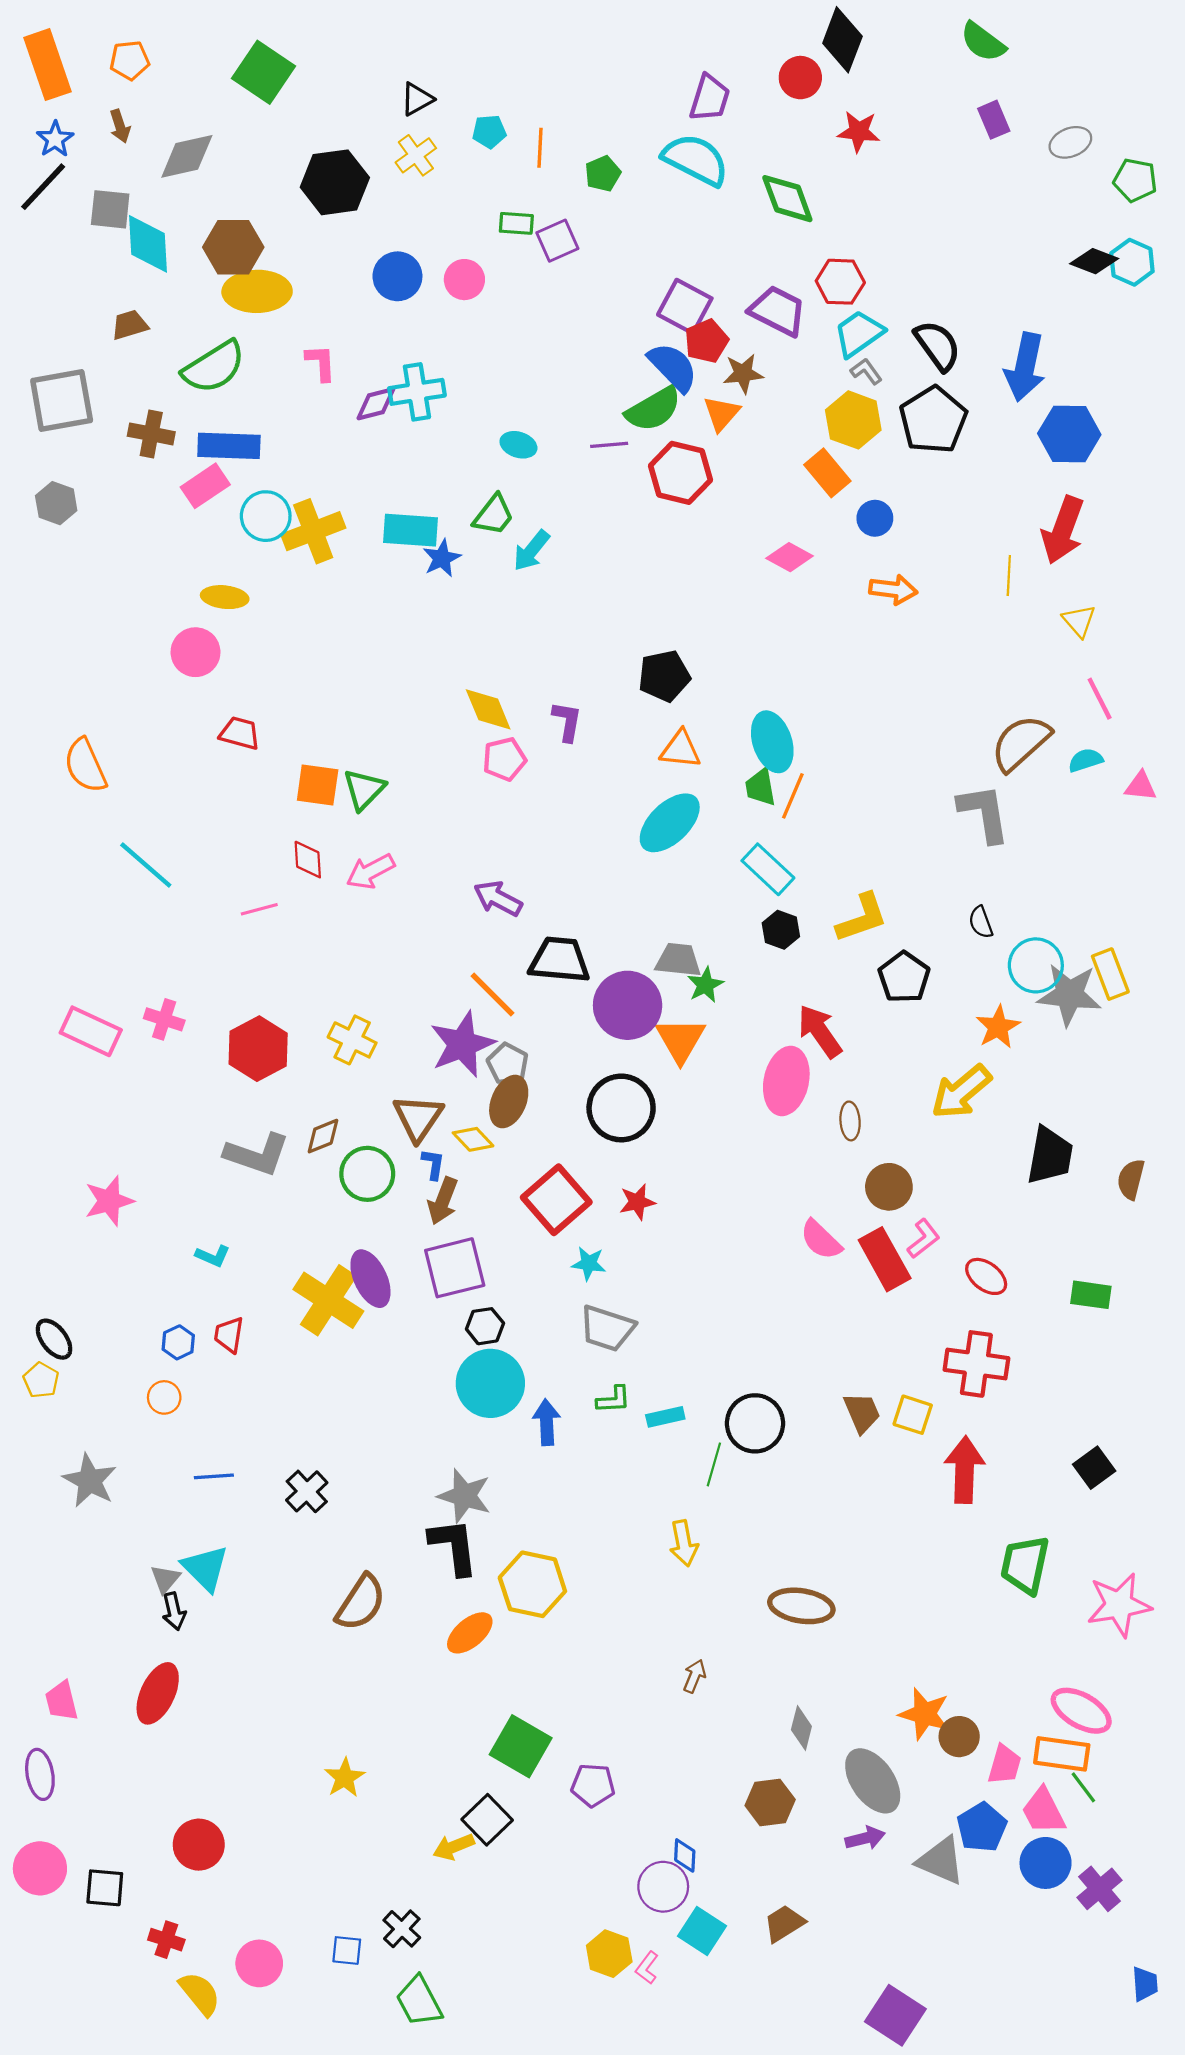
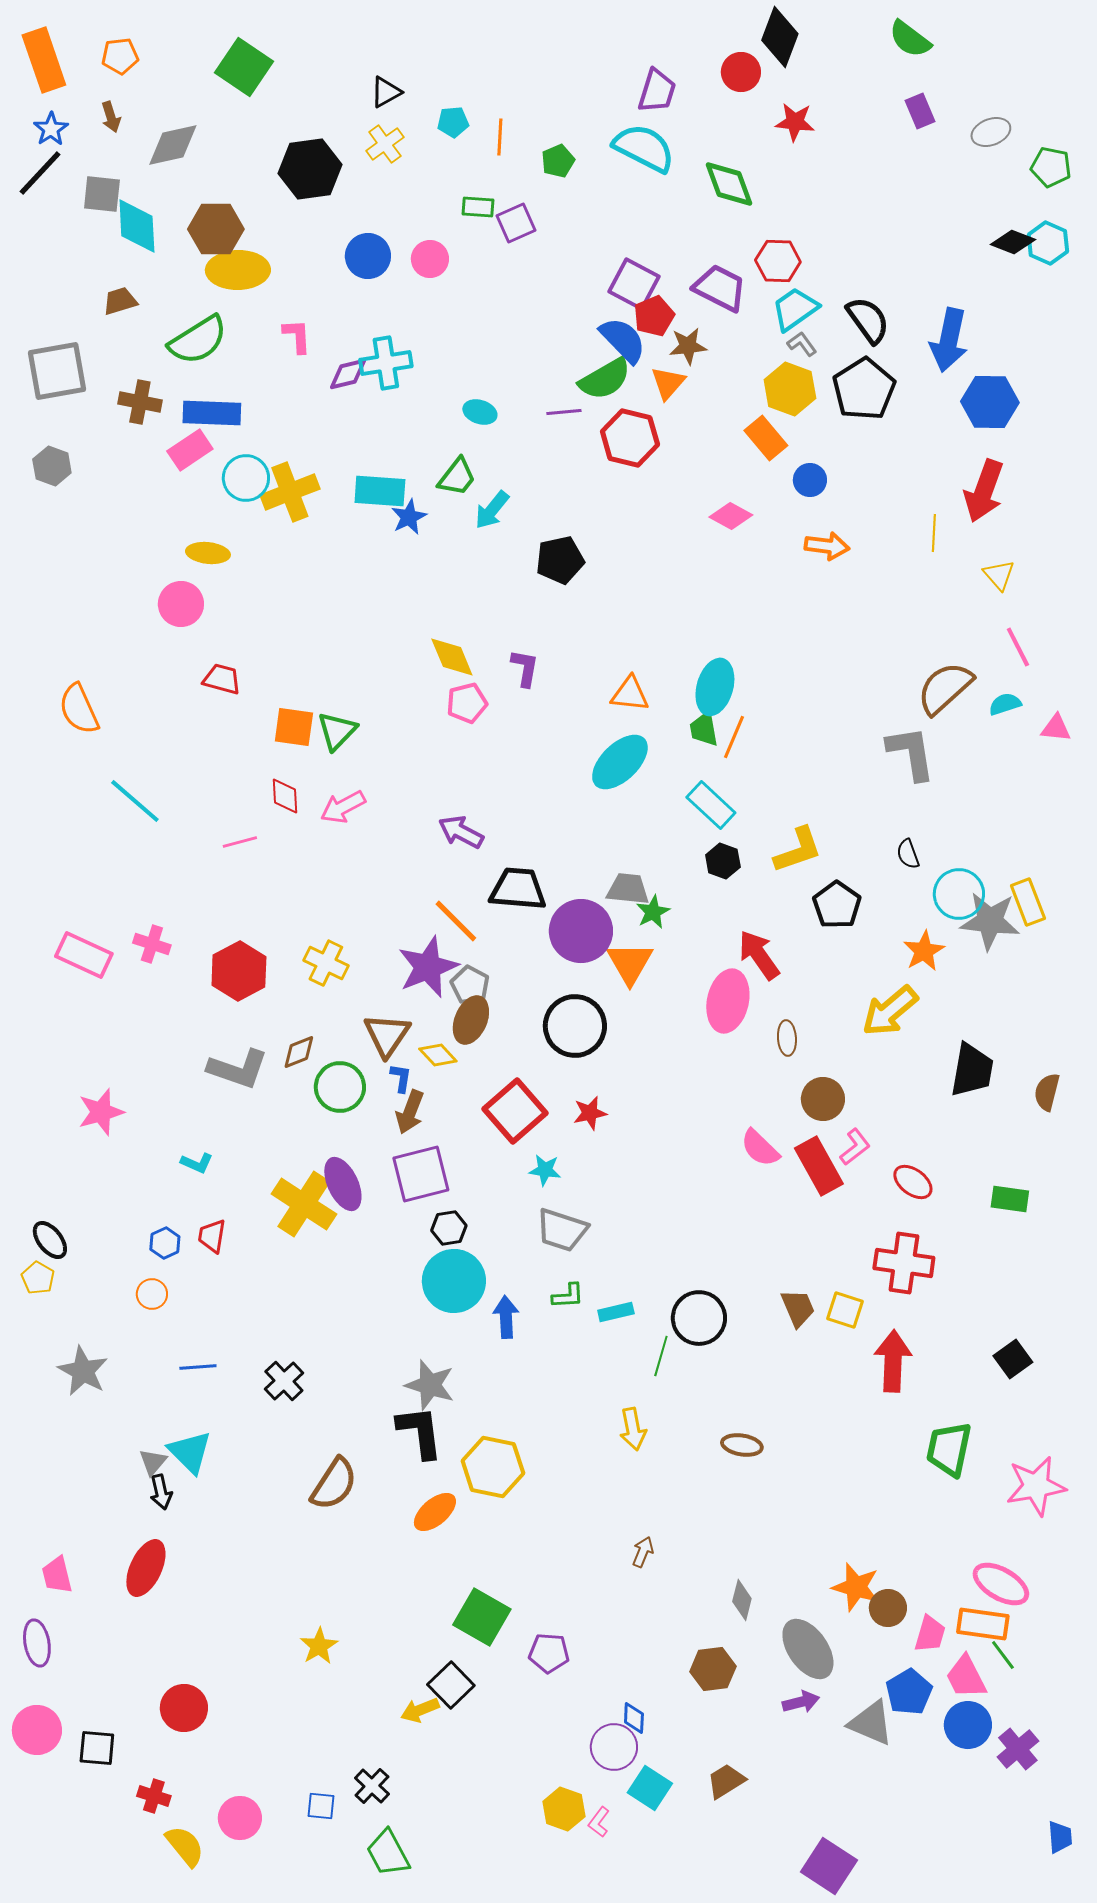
black pentagon: (664, 676) -> (560, 560), moved
cyan ellipse: (772, 742) -> (715, 687), turned 34
brown ellipse: (801, 1606) -> (742, 1445), moved, size x0.7

